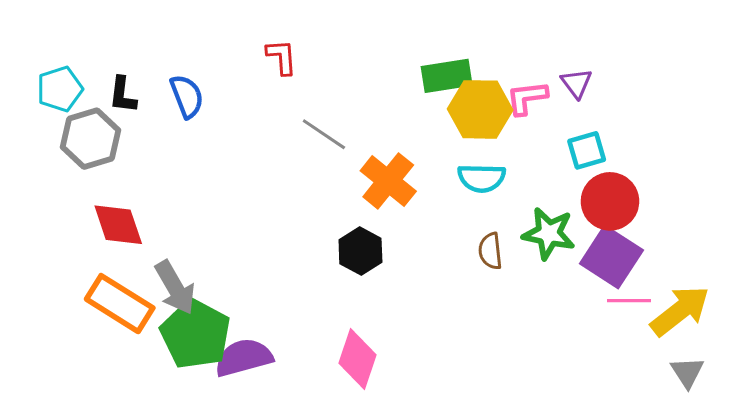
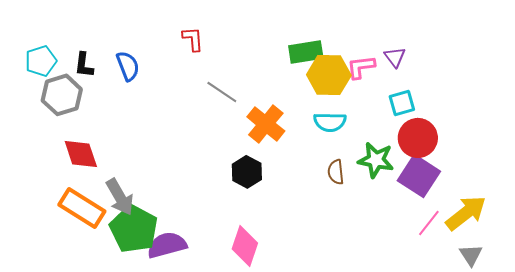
pink line: (629, 301) -> (429, 223), moved, turned -52

